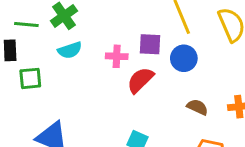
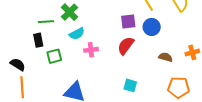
pink cross: (117, 56) -> (91, 50), moved

